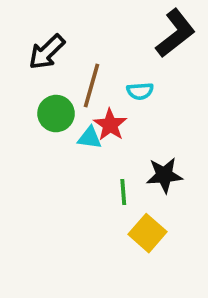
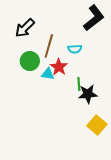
green line: (123, 192) -> (79, 84), moved
yellow square: (148, 233) -> (97, 125), moved

